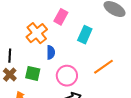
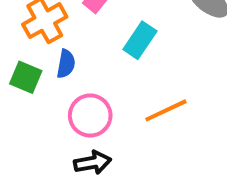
green square: (33, 73) -> (26, 77), moved

